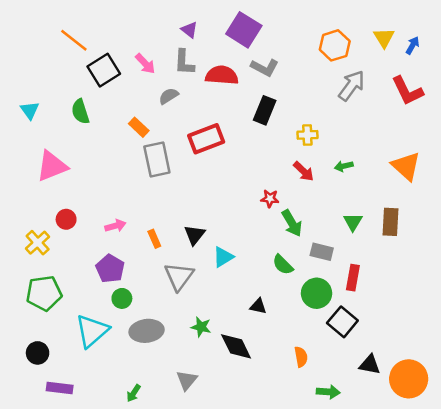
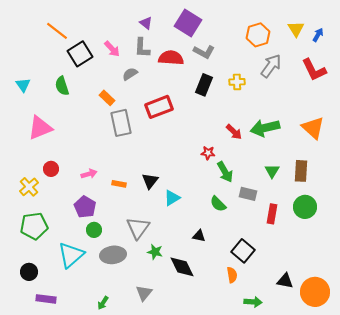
yellow cross: (307, 135) -> (237, 82), moved
green arrow: (344, 166) -> (265, 128), size x2.0
orange rectangle: (154, 239) -> (119, 184), turned -56
gray triangle: (179, 276) -> (138, 228), moved
green circle: (317, 293) -> (305, 207), moved
black square: (342, 322) -> (243, 251), moved

